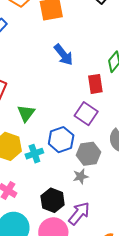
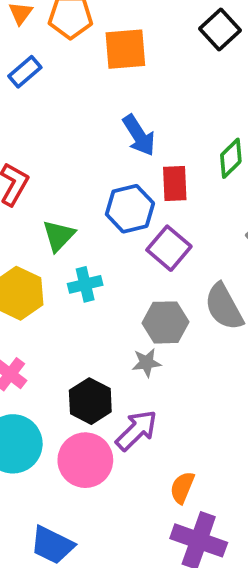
red rectangle: (95, 84) -> (175, 184), moved
blue hexagon: (61, 140) -> (130, 209), moved
cyan cross: (34, 154) -> (85, 284), moved

